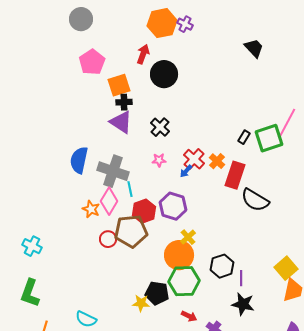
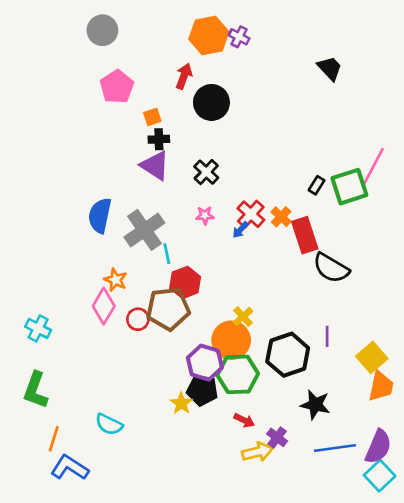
orange square: (119, 85) -> (152, 117), size x0.6
gray cross: (113, 171) -> (144, 230), turned 36
red rectangle: (235, 175) -> (305, 235), turned -36
pink diamond: (109, 201) -> (104, 306), moved
purple hexagon: (173, 206) -> (205, 363), moved
black hexagon: (222, 266) -> (288, 355), size x1.4
purple line: (241, 278) -> (327, 336), moved
yellow star: (141, 303) -> (181, 403), turned 30

